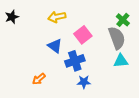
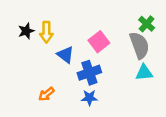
black star: (12, 17) -> (26, 31), moved
yellow arrow: (57, 17) -> (46, 32), moved, turned -78
blue star: (84, 82) -> (89, 98), moved

